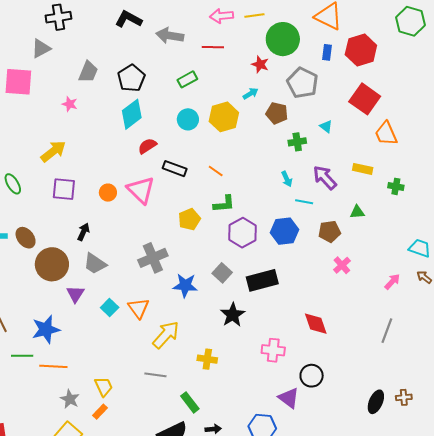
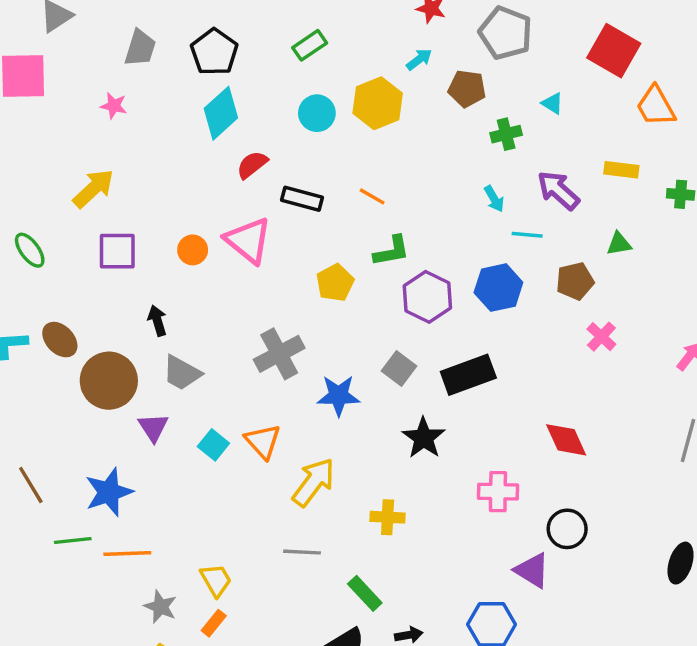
black arrow: (83, 232) -> (157, 321), turned -36

